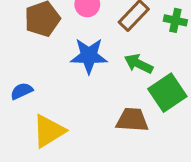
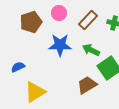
brown trapezoid: (132, 120) -> (87, 85), turned -35

